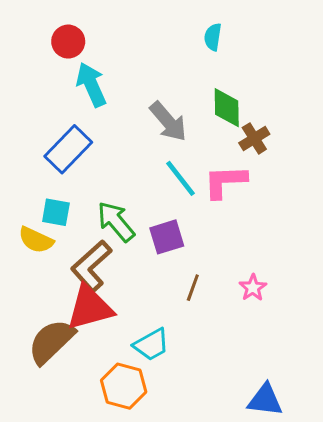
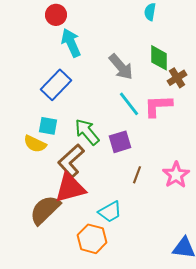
pink star: (253, 288) -> (176, 175), size x1.5

